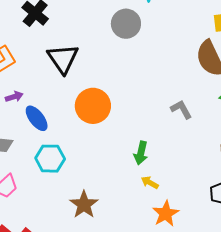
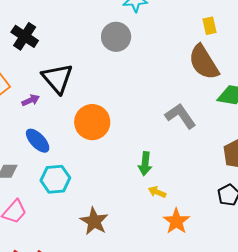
purple arrow: (14, 97) -> (31, 100), moved
gray L-shape: (181, 109) -> (180, 116), size x1.4

